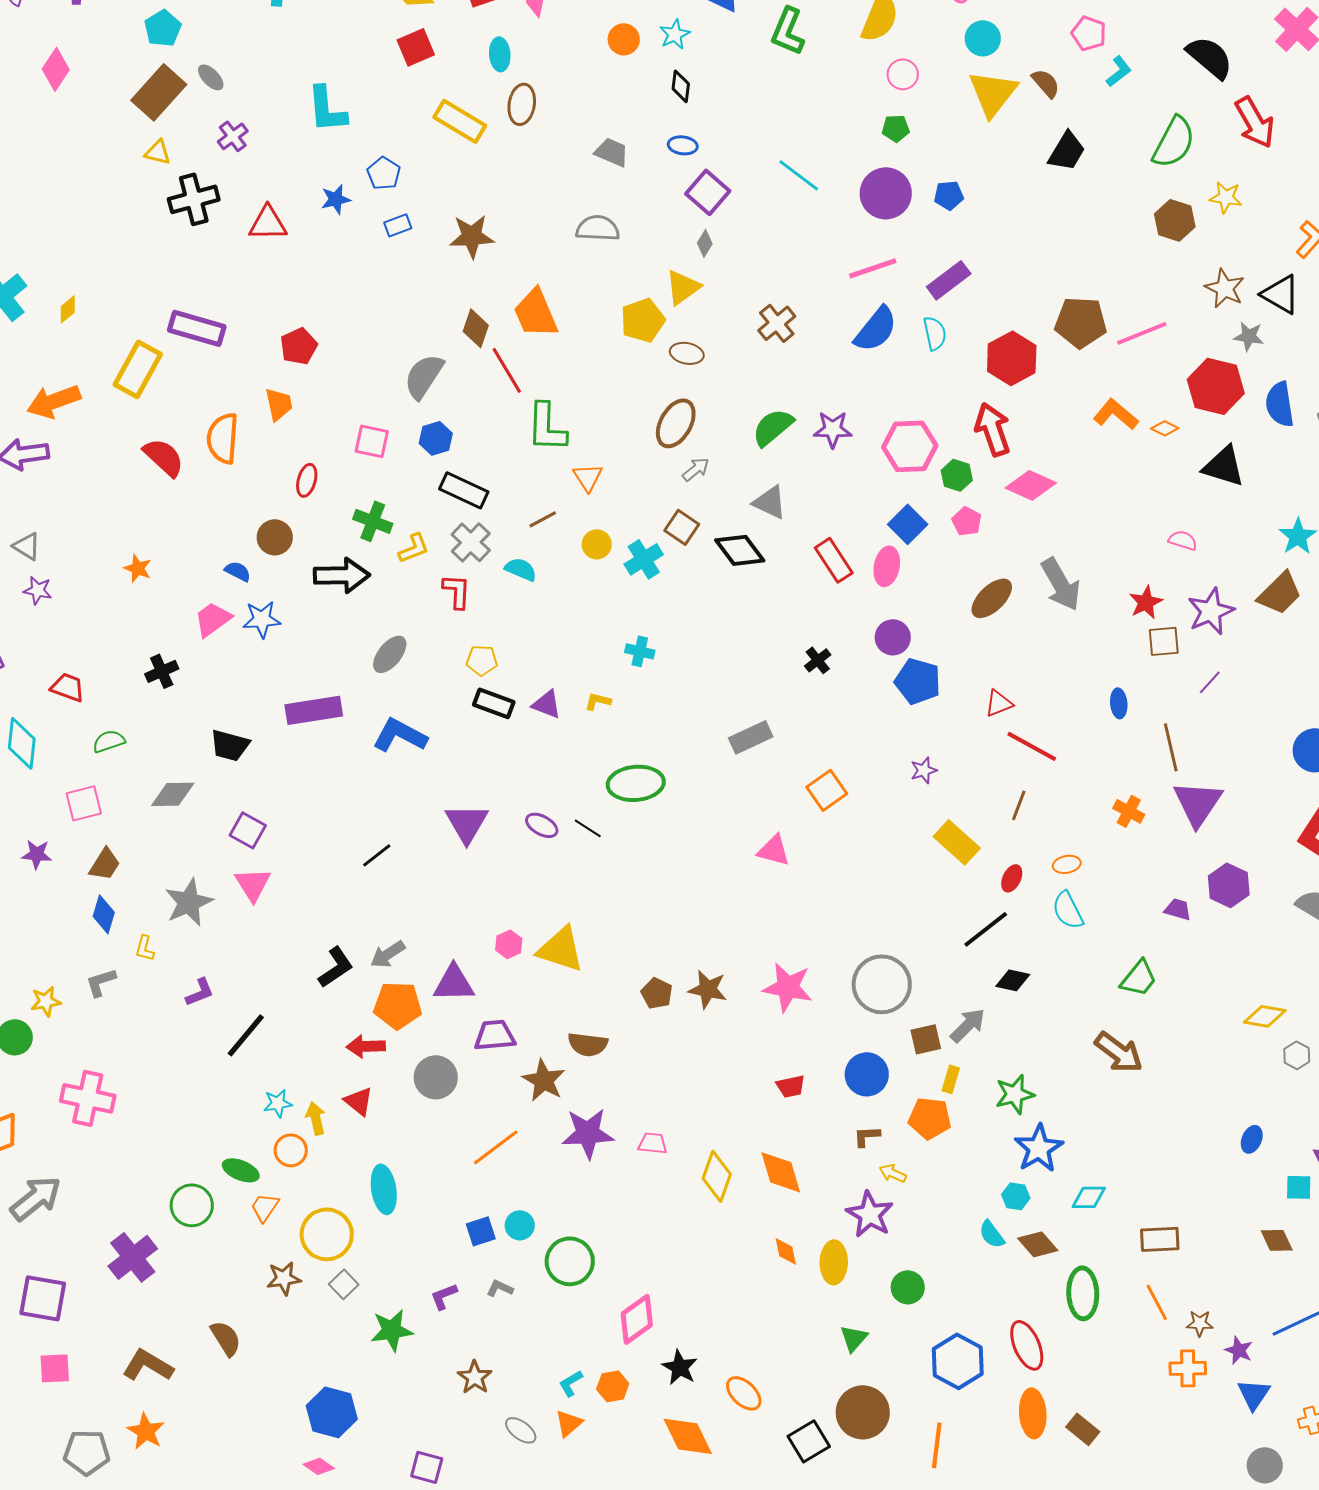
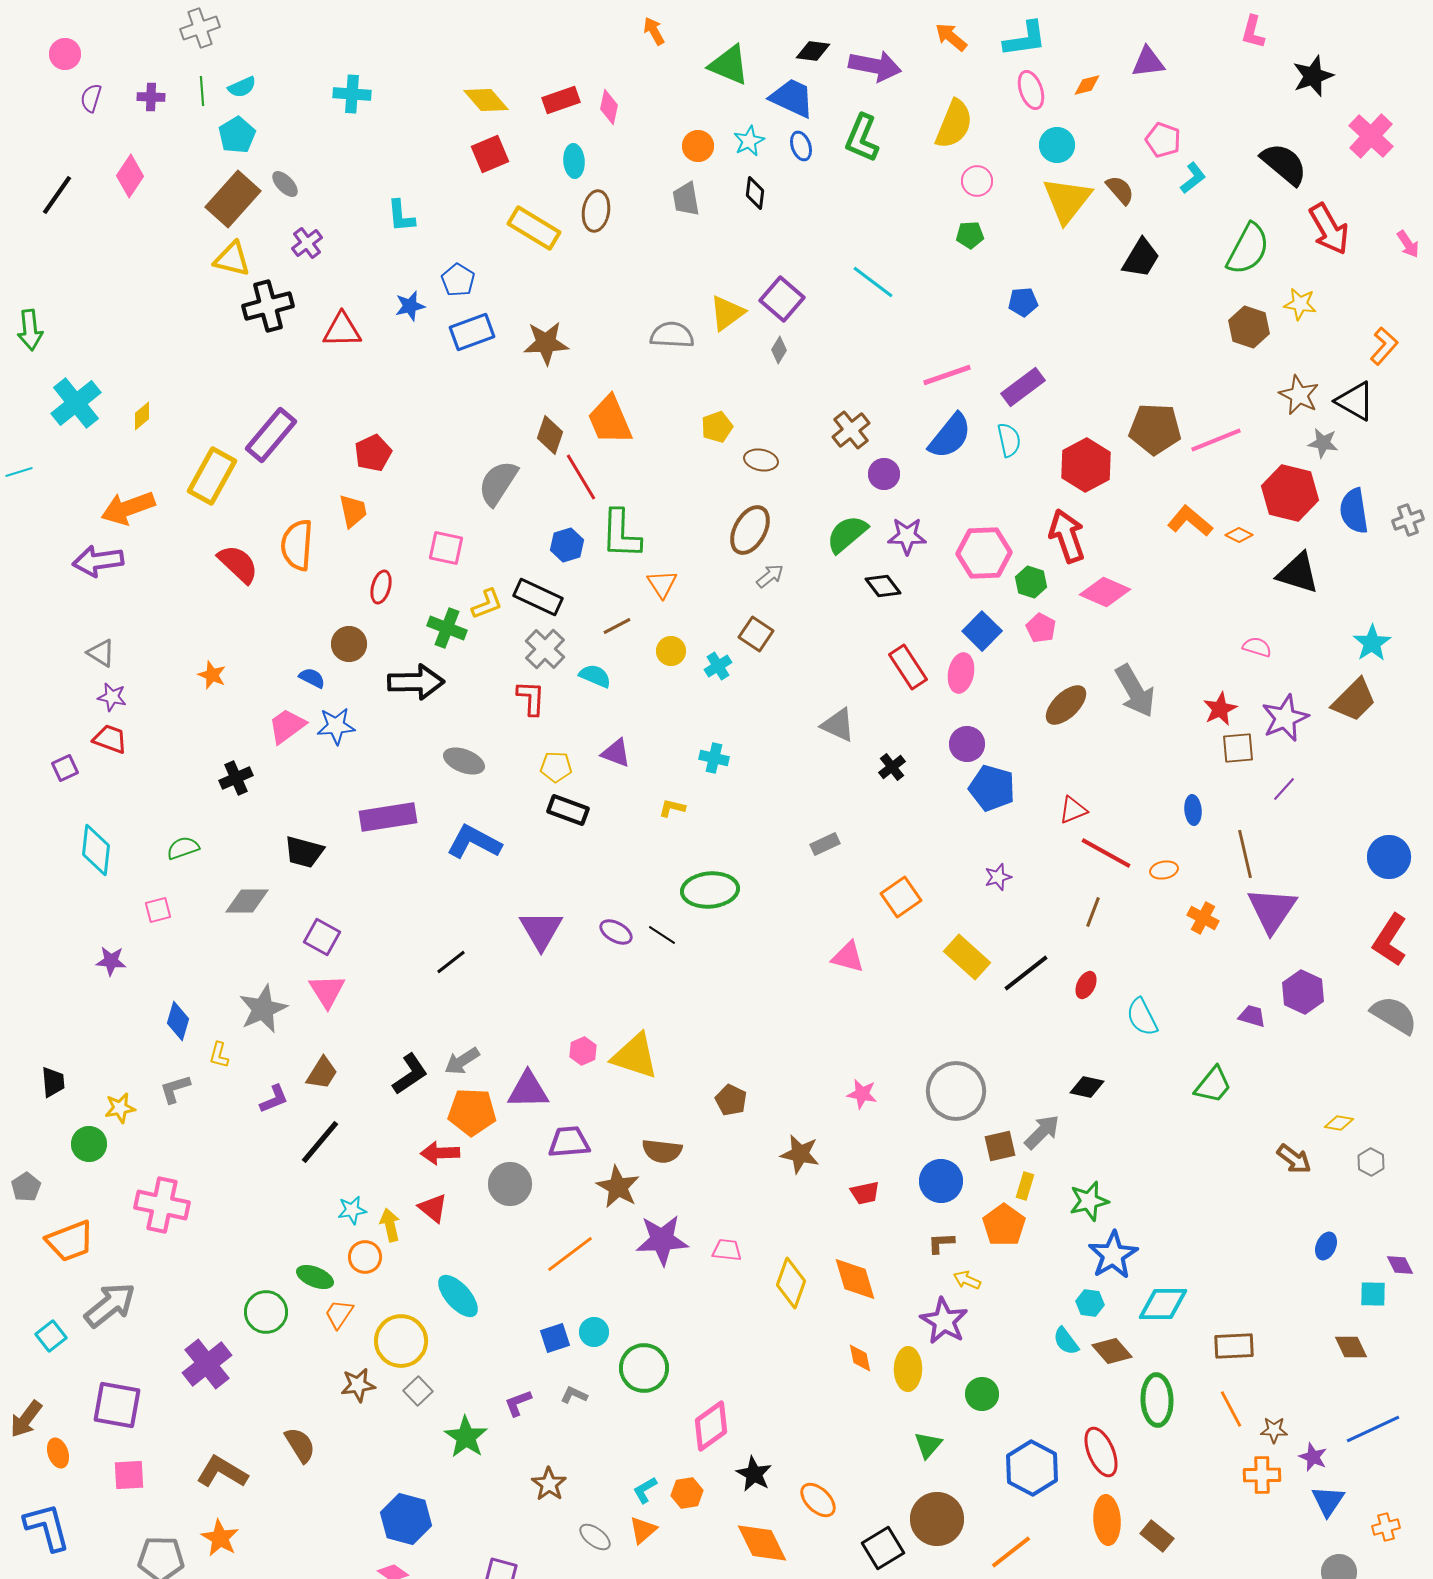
cyan L-shape: (327, 109) -> (401, 216), size x0.7
blue ellipse: (683, 145) -> (801, 146), moved, turned 64
yellow triangle: (158, 152) -> (232, 259), size x1.4
gray trapezoid: (612, 152) -> (686, 199), moved, turned -123
purple circle: (886, 193) -> (884, 474), moved, size x0.6
blue rectangle: (398, 225) -> (472, 332), size x1.6
yellow triangle: (683, 287) -> (727, 313), moved
yellow pentagon: (643, 320) -> (717, 427), size x0.7
purple rectangle: (197, 328) -> (271, 435), turned -66
blue hexagon: (436, 438) -> (567, 545), moved
gray triangle: (770, 502) -> (838, 725), moved
yellow L-shape: (414, 548) -> (487, 604), moved
black diamond: (740, 550) -> (883, 586), moved, size x0.7
cyan cross: (644, 559) -> (718, 666), size x0.7
gray ellipse: (390, 654) -> (464, 761), turned 72
red trapezoid: (68, 687) -> (110, 739), moved
purple triangle: (547, 704) -> (616, 753), moved
gray rectangle: (751, 737) -> (825, 844), size x0.7
pink square: (84, 803) -> (158, 910), size x0.7
yellow rectangle: (957, 842) -> (967, 957), moved
brown trapezoid: (105, 864) -> (322, 1073), moved
orange ellipse: (1067, 864) -> (1164, 870), moved
black line: (986, 929) -> (1026, 973), moved
pink star: (788, 987) -> (862, 1094), size x0.6
brown star: (708, 989) -> (800, 1154), moved
yellow diamond: (1265, 1016) -> (1339, 1123), size x0.7
brown arrow: (1119, 1052) -> (1294, 1159), moved, size x0.7
orange pentagon: (930, 1118) -> (1004, 1225), turned 30
cyan ellipse: (384, 1189) -> (458, 1296), turned -33
cyan diamond: (1089, 1197) -> (1163, 1304), size x1.4
green star: (392, 1330) -> (466, 1437), turned -30
orange line: (937, 1445) -> (1011, 1552), turned 45

